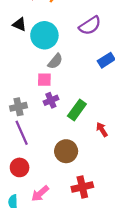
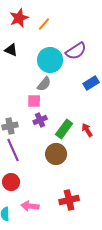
cyan circle: (44, 35) -> (50, 60), moved
red arrow: (102, 130) -> (87, 130), moved
brown circle: (66, 151) -> (56, 154), moved
pink arrow: (40, 193) -> (30, 206), turned 48

